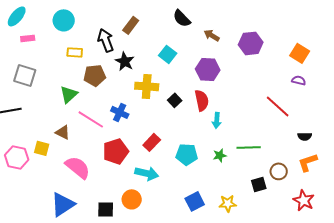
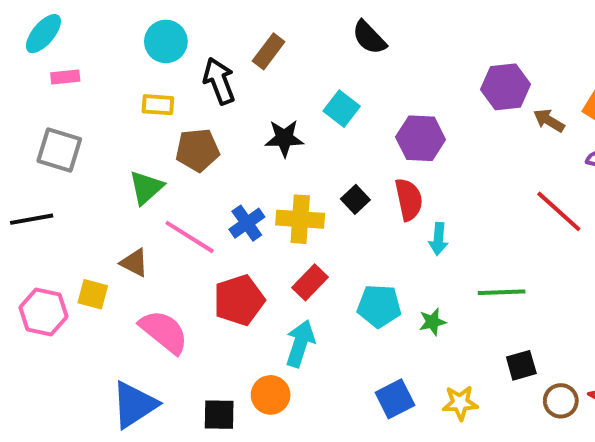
cyan circle: (64, 20) -> (166, 41), moved
brown arrow: (212, 35) -> (549, 120), moved
black star: (125, 61) -> (284, 138), moved, turned -30
yellow cross: (147, 86) -> (300, 219), moved
blue cross: (120, 112) -> (247, 223), turned 30
green star: (220, 155) -> (432, 322), moved
brown circle: (279, 171) -> (561, 401), moved
cyan arrow: (147, 173) -> (300, 344), turned -85

